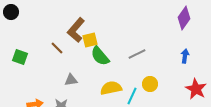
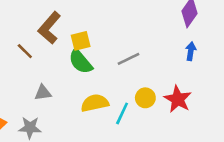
yellow square: (90, 40) -> (81, 41), moved
blue arrow: (185, 56) -> (191, 51), moved
red star: (196, 89) -> (178, 99), moved

